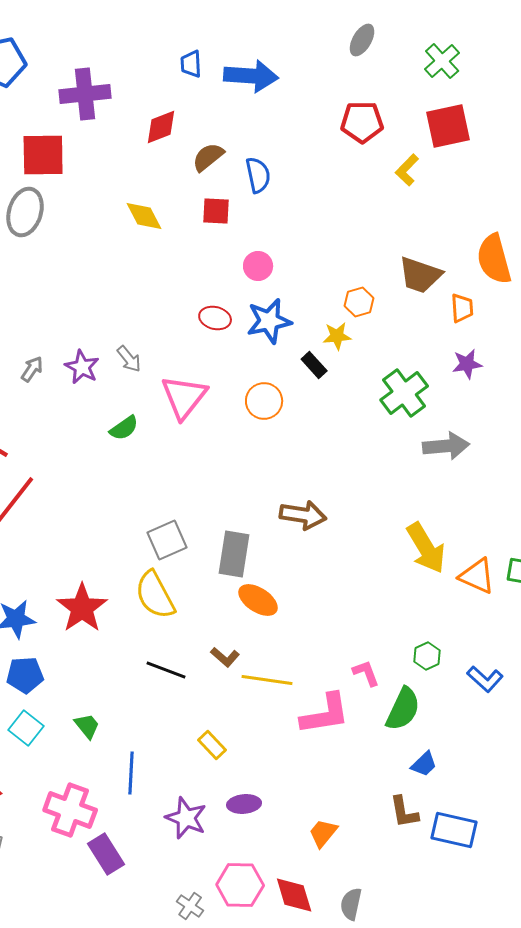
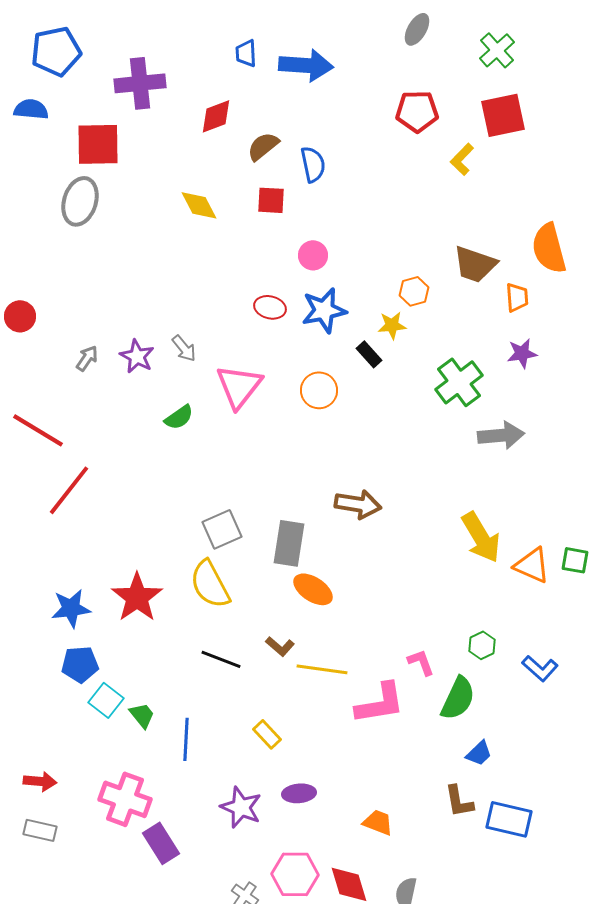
cyan square: (26, 728) -> (106, 700), moved
blue line: (131, 773) -> (186, 739), moved
orange trapezoid: (323, 833) -> (378, 822), turned 72

